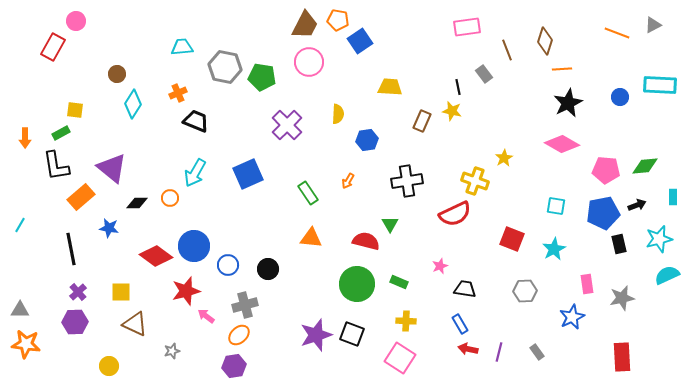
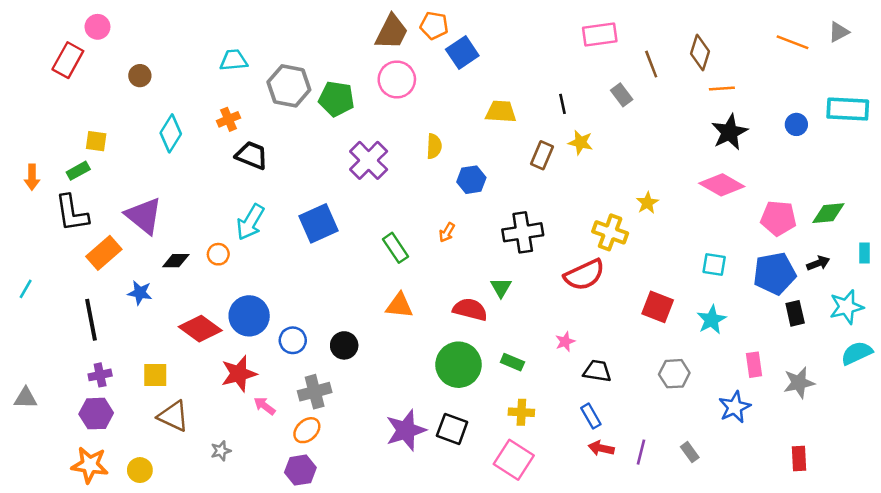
brown circle: (117, 74) -> (140, 76), moved
black line: (458, 87) -> (563, 104), moved
purple cross: (78, 292) -> (100, 375), turned 30
orange star: (26, 344) -> (90, 465), moved
red rectangle: (622, 357) -> (799, 458), size x0.7

